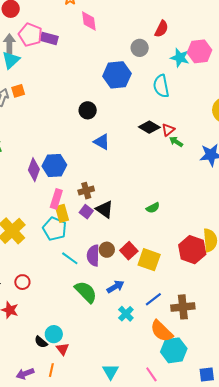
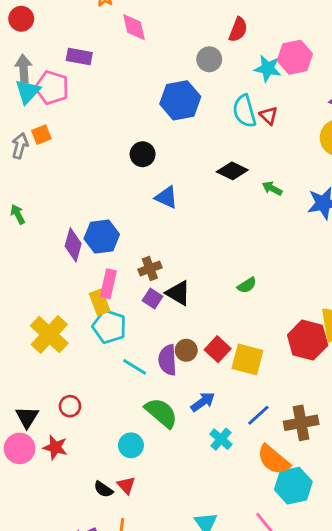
pink pentagon: (30, 35) -> (52, 88), moved
red triangle: (168, 130) -> (269, 116), moved, turned -32
yellow rectangle: (62, 213) -> (100, 302), moved
cyan circle: (54, 334) -> (131, 445), moved
red triangle: (62, 349) -> (126, 485), moved

